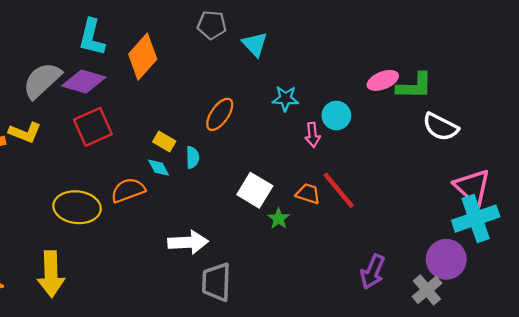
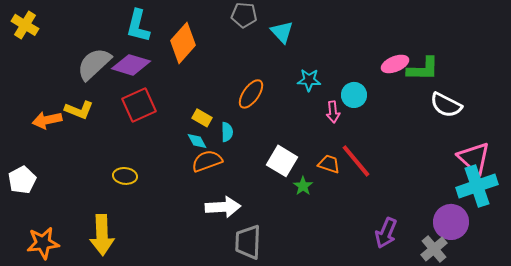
orange semicircle: (128, 190) -> (207, 161), moved
yellow ellipse: (77, 207) -> (125, 176), size x0.6

